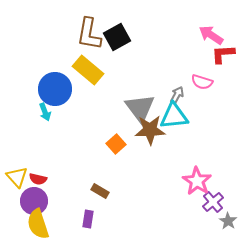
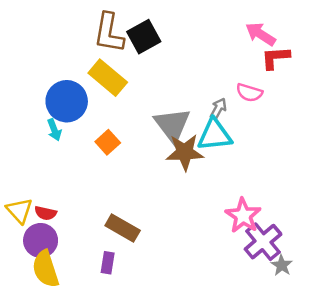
orange square: (116, 144) -> (108, 142), moved
brown rectangle: (100, 191) -> (123, 228), size x1.5
purple cross: (213, 202) -> (263, 242), size x1.4

